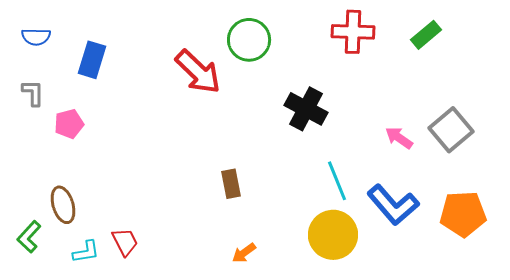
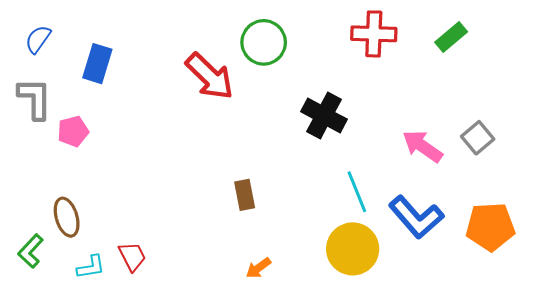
blue semicircle: (36, 37) -> (38, 39), turned 124
gray L-shape: (33, 93) -> (35, 99), size x1.5
gray square: (451, 130) -> (478, 138), size x0.7
pink arrow: (399, 138) -> (423, 146), size x1.4

